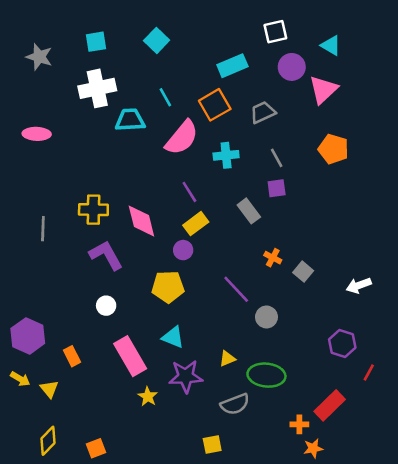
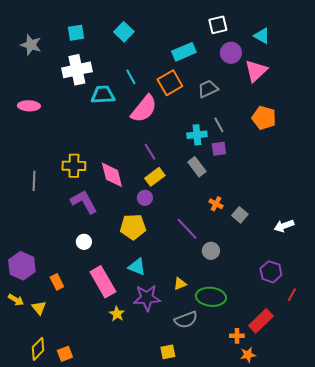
cyan cross: (226, 155) -> (197, 135), moved
orange square: (96, 448) -> (65, 354), moved

